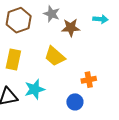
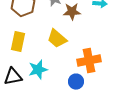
orange cross: (89, 80) -> (89, 61), size x1.6

